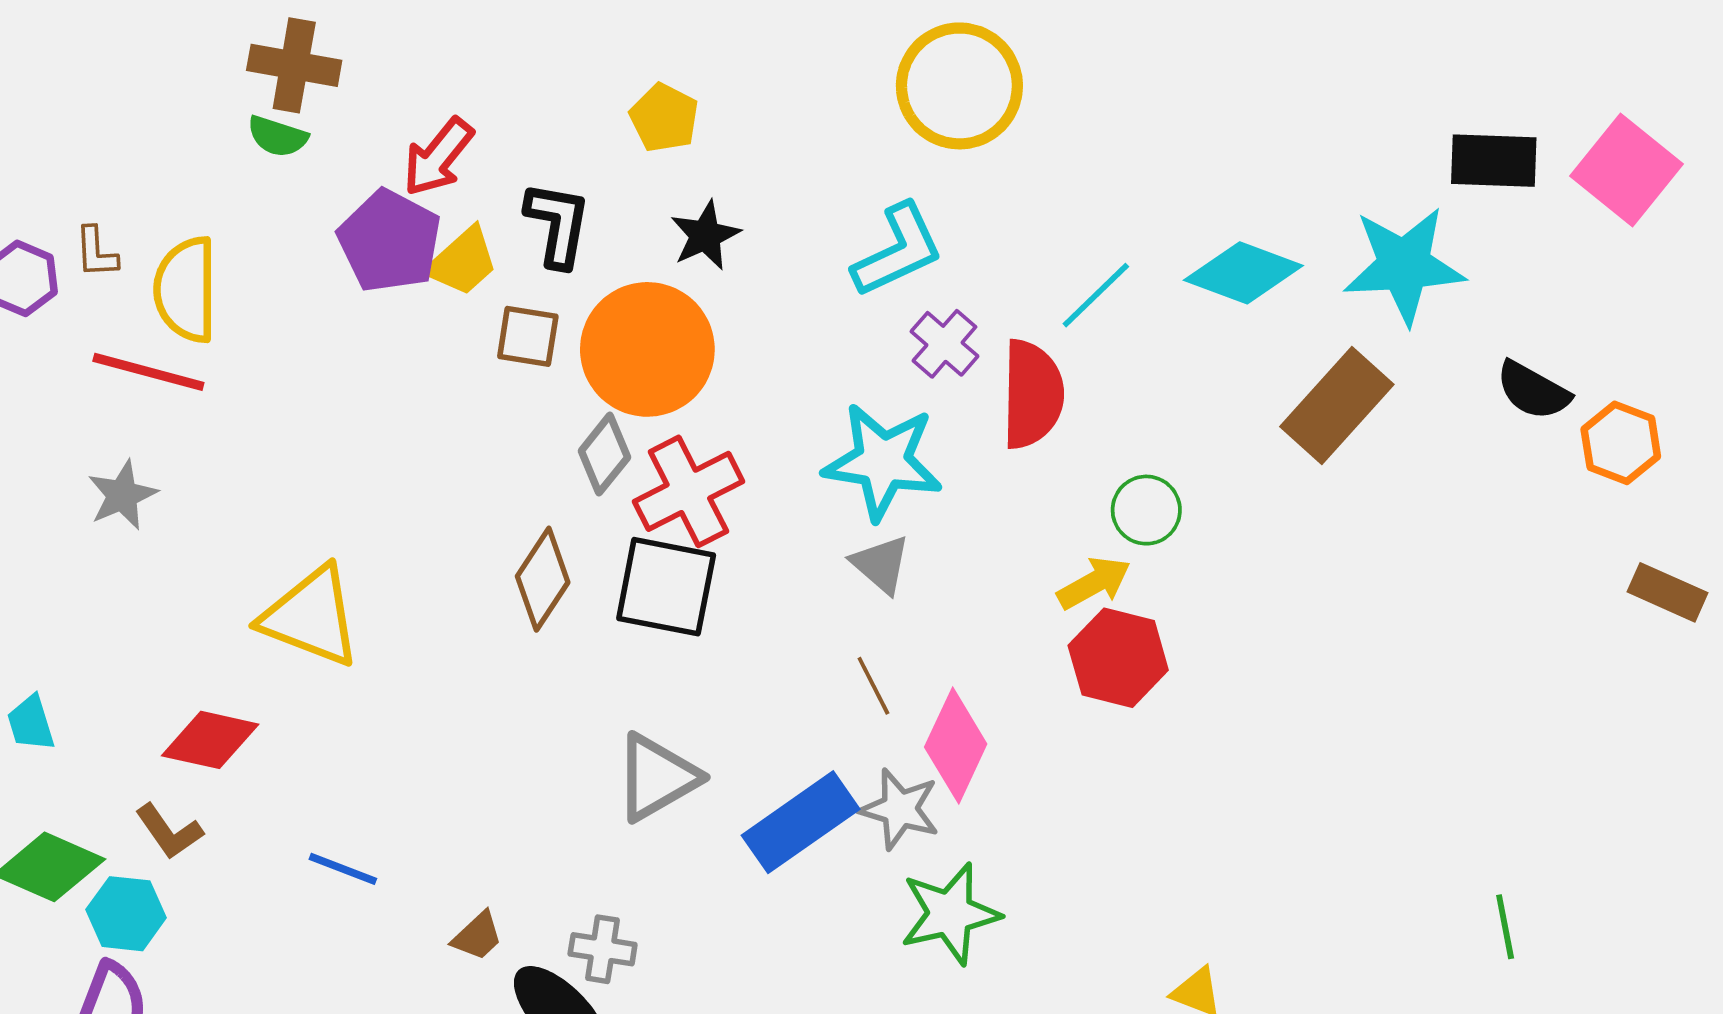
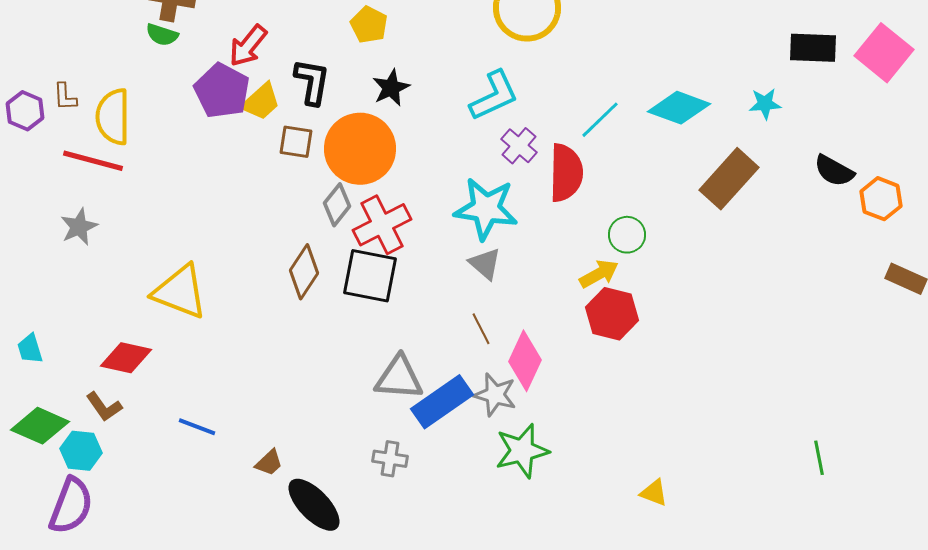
cyan star: (1404, 265) -> (765, 104), size x0.5
gray triangle: (657, 777) -> (399, 378), moved, turned 34
gray cross: (603, 949) -> (390, 459), moved

